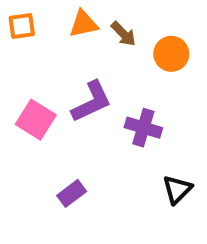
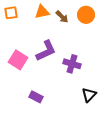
orange circle: (171, 54) -> (86, 15), moved
purple rectangle: (72, 193) -> (36, 97), turned 64

